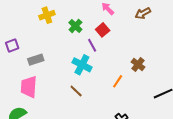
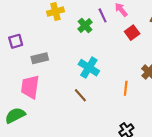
red square: (103, 30) -> (132, 33), moved
purple line: (92, 45) -> (103, 15), moved
orange line: (118, 81) -> (126, 88), turned -32

